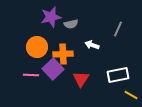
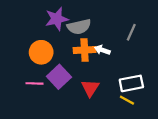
gray semicircle: (71, 24) -> (79, 27), size x1.5
orange cross: (63, 54) -> (85, 50), moved
yellow line: (131, 95) -> (127, 100), moved

